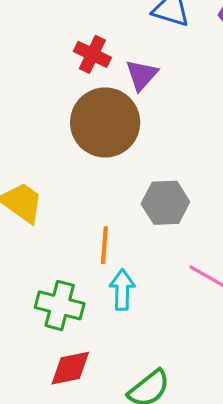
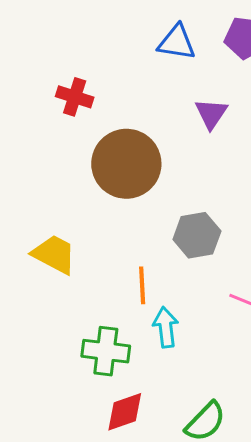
red cross: (92, 54) -> (75, 97), moved
purple triangle: (142, 75) -> (211, 114), moved

